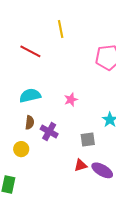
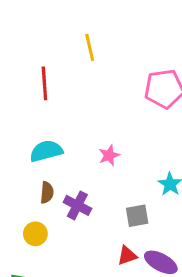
red line: (30, 51) -> (44, 83), turned 60

